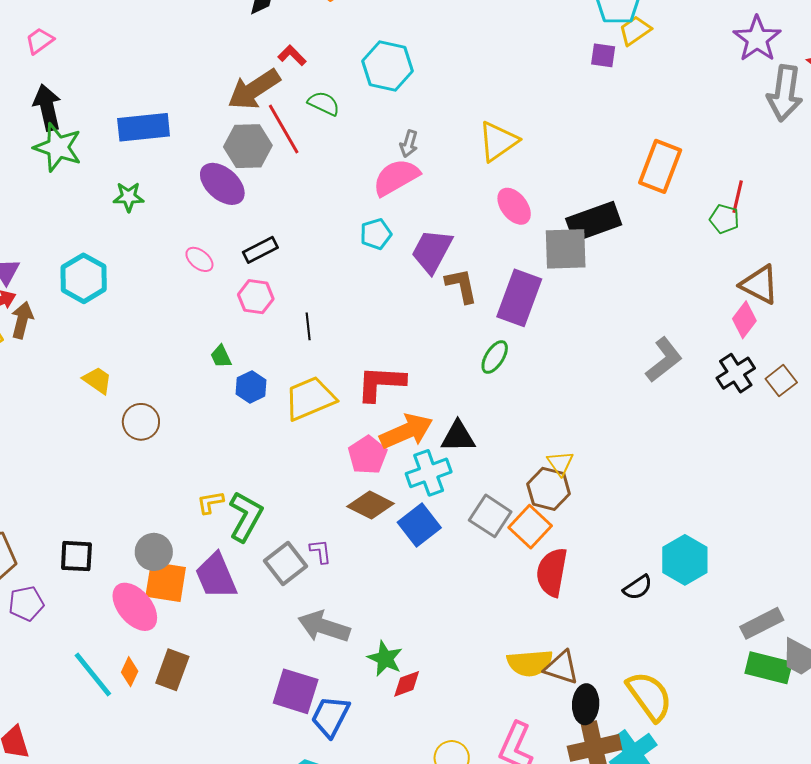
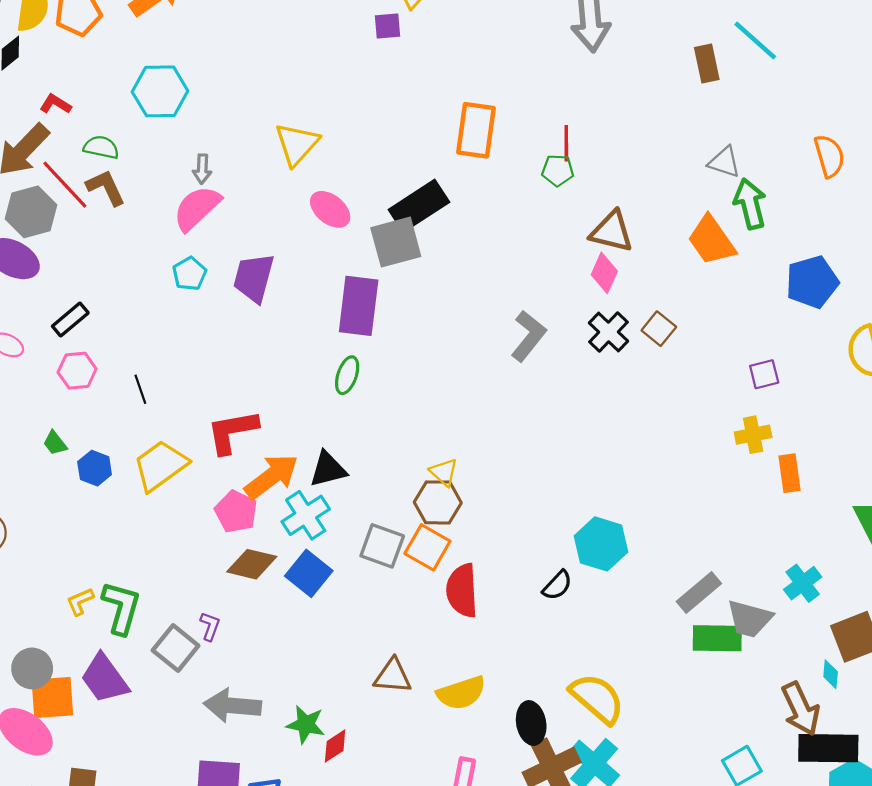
brown L-shape: (461, 286) -> (106, 188), moved
purple L-shape: (321, 551) -> (210, 626), turned 40
brown triangle: (562, 668) -> (393, 676), moved

